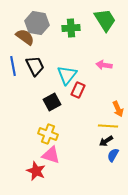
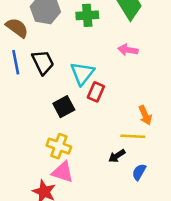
brown semicircle: (25, 37) -> (17, 28), moved
pink arrow: (104, 65) -> (128, 50), moved
black arrow: (106, 141) -> (117, 156), moved

